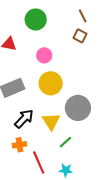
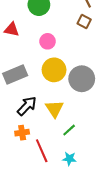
gray circle: (78, 108) -> (82, 79), moved

